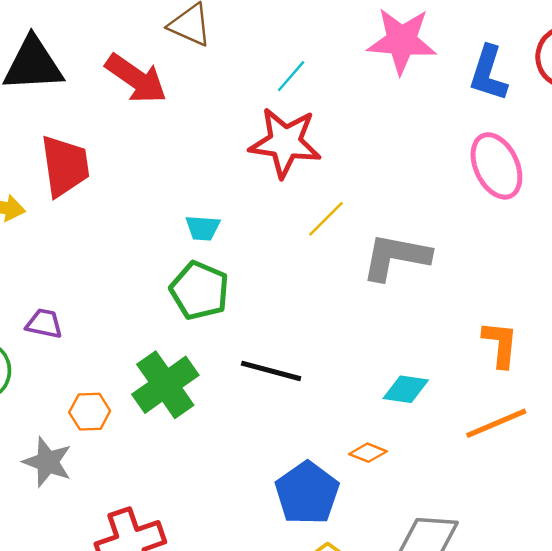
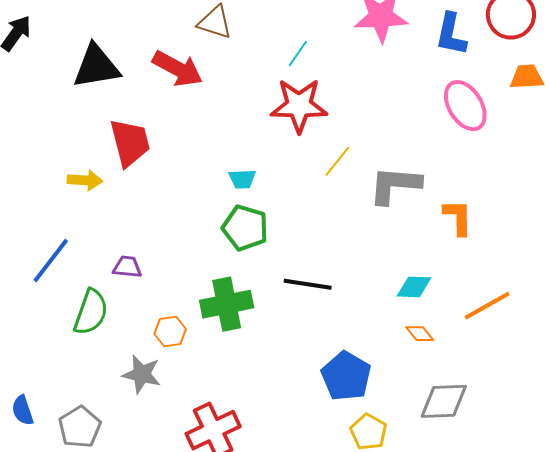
orange L-shape: (500, 344) -> (458, 217), moved
green cross: (165, 385) -> (227, 304), turned 30
orange diamond: (368, 453) -> (420, 334), moved, turned 36

